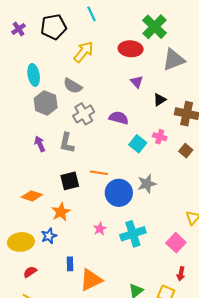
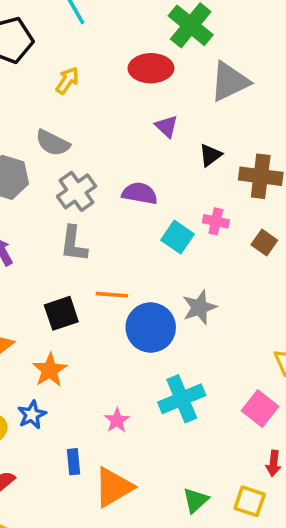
yellow arrow: (84, 52) -> (67, 80), size x0.7
gray L-shape: (67, 143) -> (74, 244), moved
pink star: (100, 229) -> (117, 420), moved

